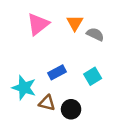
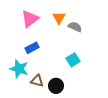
blue rectangle: (57, 72) -> (32, 48), moved

